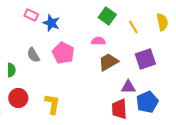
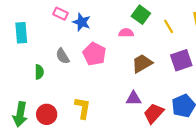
pink semicircle: (98, 41) -> (126, 33), moved
purple triangle: (128, 87) -> (134, 98), moved
red circle: (18, 98) -> (47, 114), moved
red trapezoid: (119, 109) -> (154, 113), turned 45

